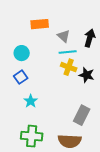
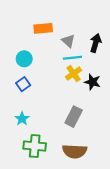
yellow cross: (69, 67) -> (74, 74), turned 35
cyan star: (31, 101) -> (22, 119), moved
gray rectangle: (82, 115) -> (74, 117), moved

